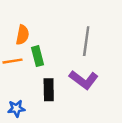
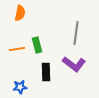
orange semicircle: (23, 35) -> (20, 13), moved

